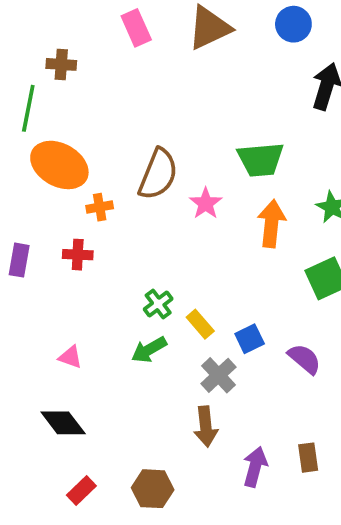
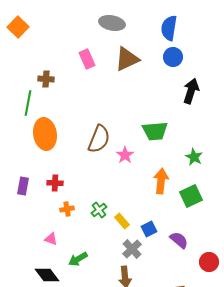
orange ellipse: (59, 165) -> (45, 134), turned 52
orange cross: (100, 207) -> (67, 209), moved
orange arrow: (272, 224) -> (161, 181), moved
green arrow: (149, 350) -> (78, 259), moved

